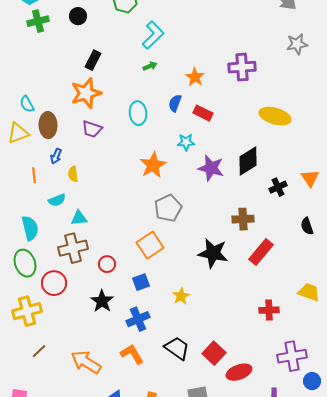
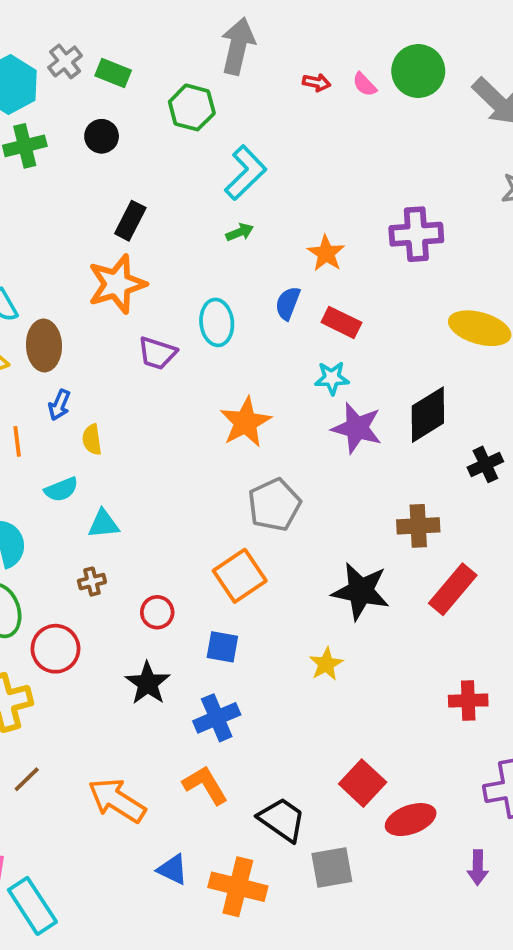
purple trapezoid: (92, 129) -> (157, 353), moved
cyan star: (186, 142) -> (332, 378), moved
brown cross: (73, 248) -> (92, 582), size x0.5
blue square: (141, 282) -> (222, 647), turned 30
yellow star: (181, 296) -> (326, 664), moved
black trapezoid: (177, 348) -> (282, 820), moved

